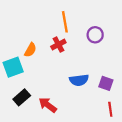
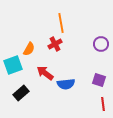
purple circle: (95, 35) -> (101, 44), moved
blue semicircle: (79, 80) -> (66, 84), moved
red arrow: (48, 105) -> (45, 73), moved

